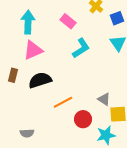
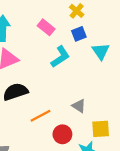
blue square: (117, 18) -> (79, 34), moved
gray triangle: (104, 99) -> (79, 106), moved

